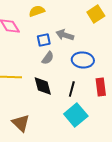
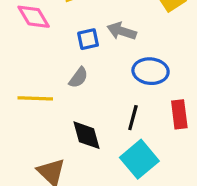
gray semicircle: (48, 58) -> (78, 78), moved
black diamond: (43, 86) -> (86, 135), moved

